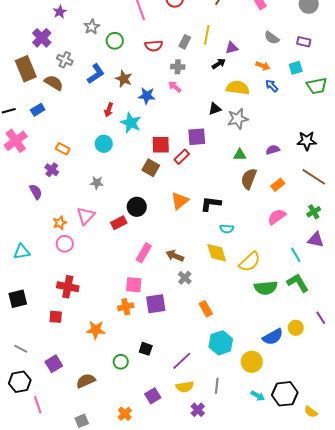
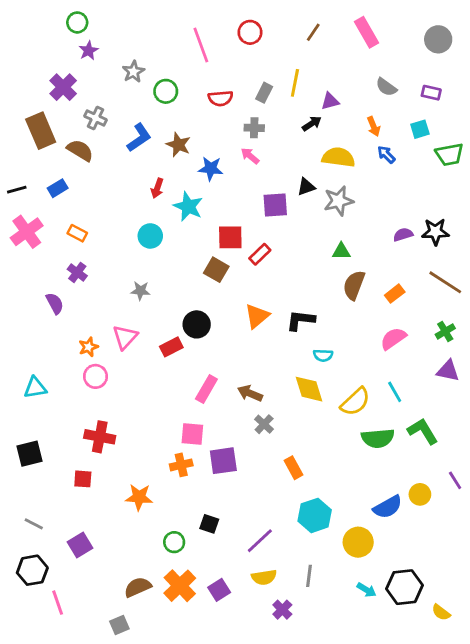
orange arrow: (263, 66) -> (374, 126), turned 48
purple square: (197, 137) -> (275, 205), moved
orange rectangle: (63, 149) -> (77, 233), moved
purple semicircle: (273, 150) -> (403, 235), moved
cyan line: (296, 255) -> (395, 392), moved
brown semicircle: (86, 381) -> (138, 587), moved
orange cross: (125, 414) -> (180, 586), moved, size x1.6

